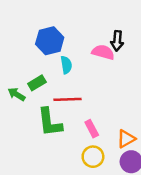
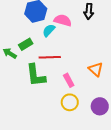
pink semicircle: (103, 52) -> (63, 20), moved
cyan semicircle: (66, 65) -> (49, 30), turned -128
orange triangle: (126, 139) -> (96, 69), moved, turned -49

